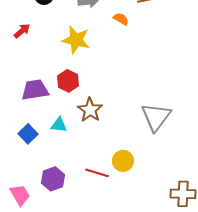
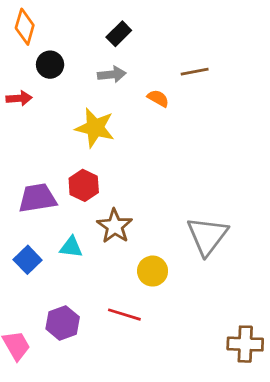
red arrow: (22, 31) -> (19, 98), moved, turned 36
yellow circle: (123, 161) -> (153, 271), moved

